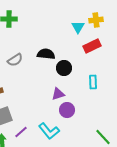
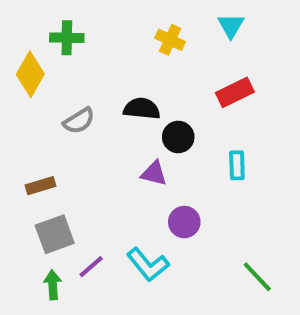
yellow cross: (96, 20) -> (170, 40), moved, turned 32
cyan triangle: (78, 27) -> (231, 26), moved
purple triangle: (58, 94) -> (154, 173), moved, turned 32

